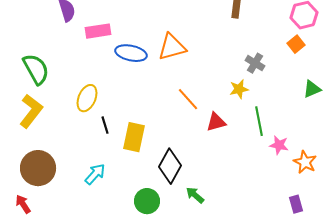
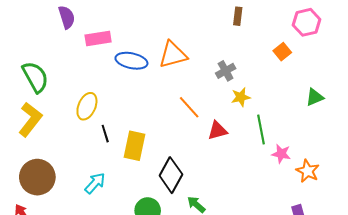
orange square: (296, 44) -> (282, 52), moved
gray cross: (255, 63) -> (226, 71), moved, turned 30

